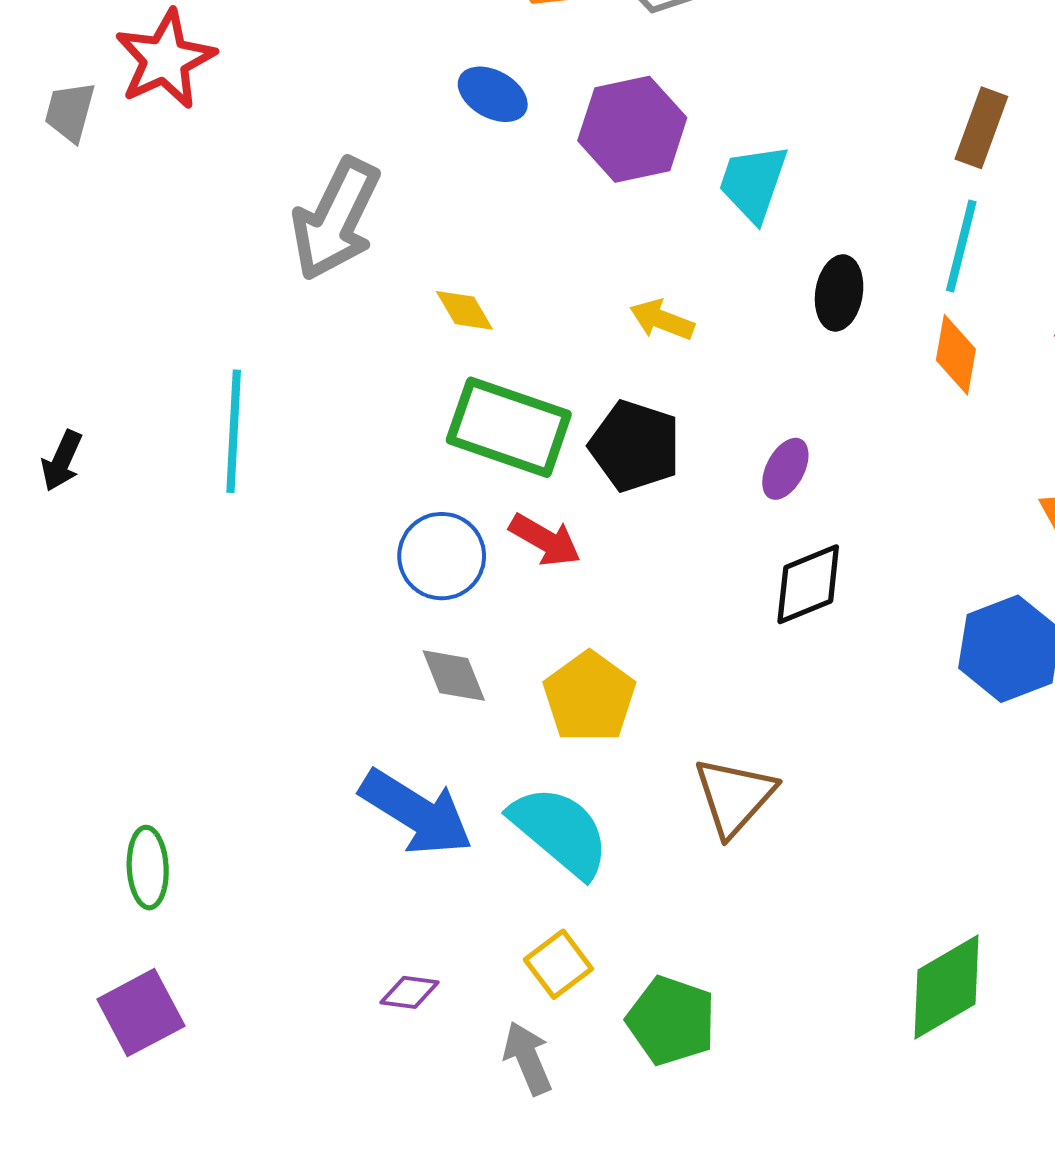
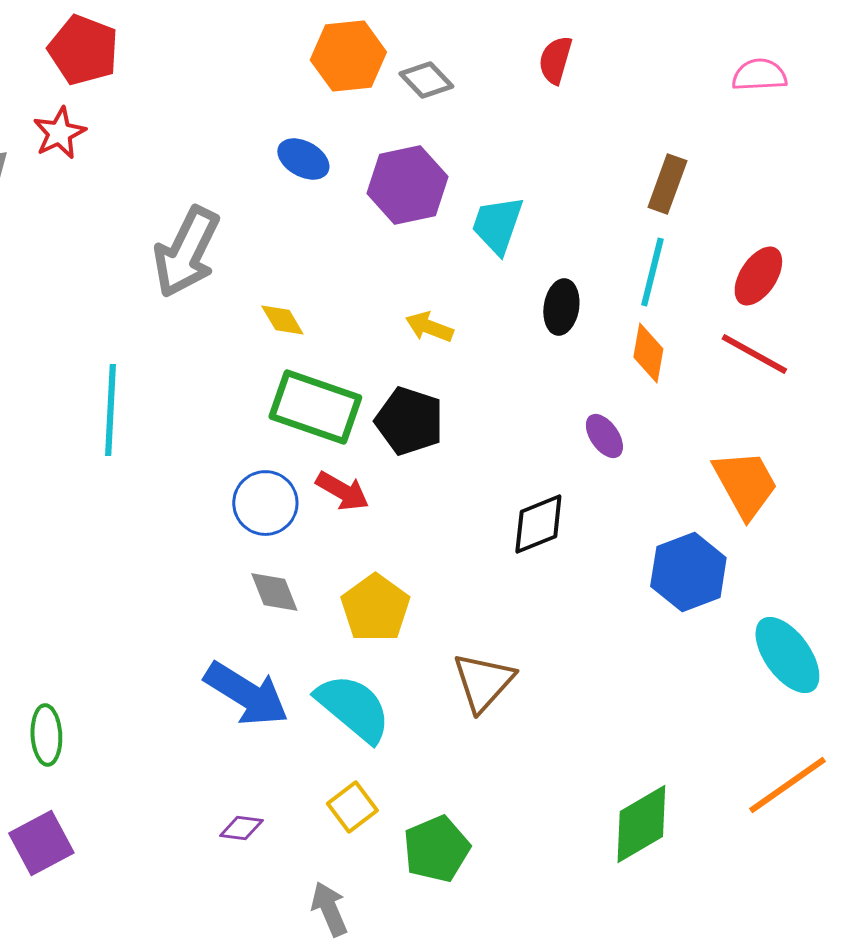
red star: (165, 59) -> (59, 133), size x0.7
purple ellipse: (785, 469) -> (604, 436), moved, turned -63
green pentagon: (671, 1021) -> (436, 849), turned 30
gray arrow: (528, 1058) -> (329, 909), moved

